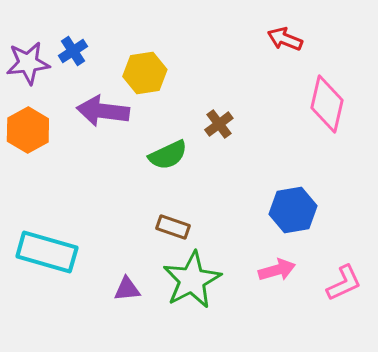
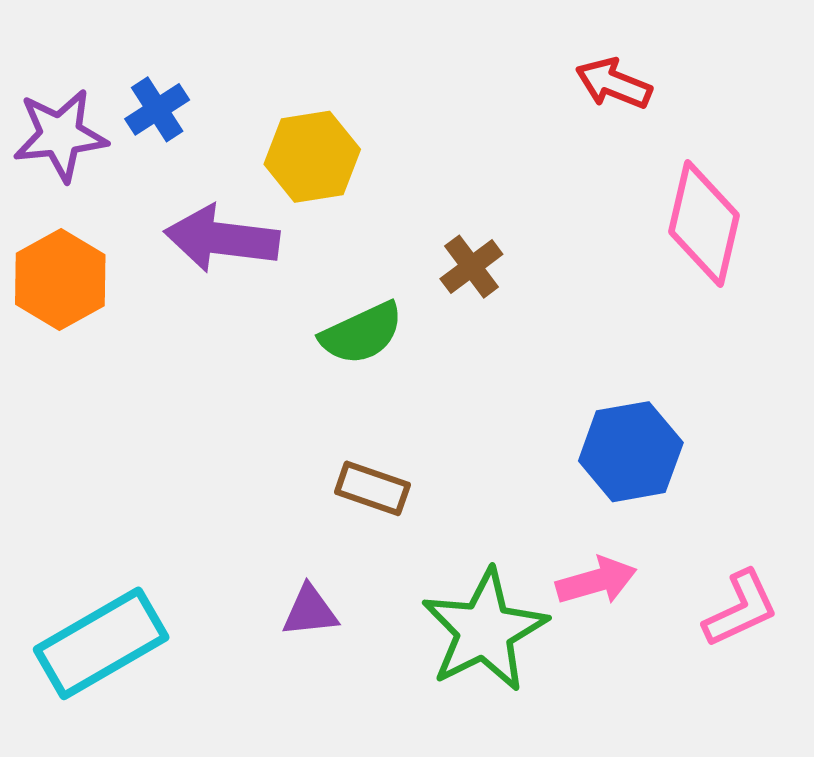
cyan rectangle: (47, 252) -> (101, 643), moved, turned -46
green star: (192, 280) -> (484, 630), moved
purple triangle: (127, 289) -> (310, 611), moved

